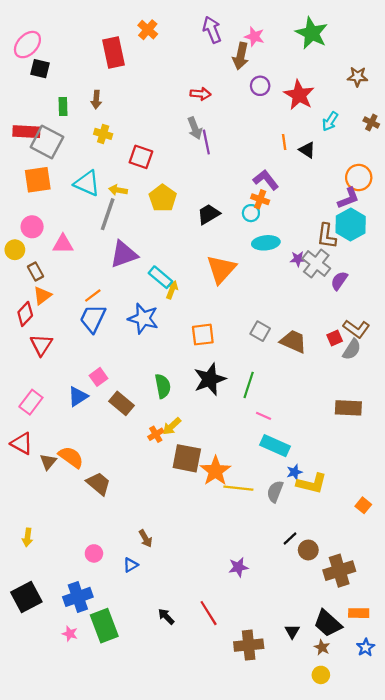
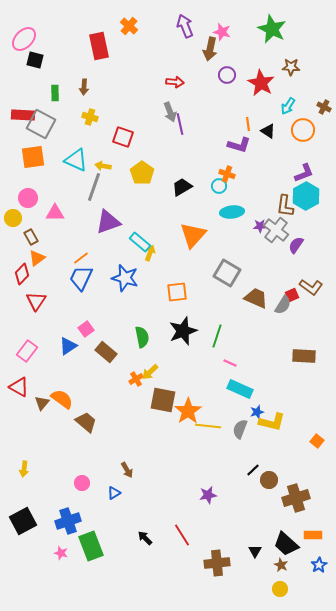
brown star: (358, 77) -> (291, 67), moved
orange circle: (359, 178) -> (303, 130), moved
purple L-shape: (266, 180) -> (239, 145), moved, turned 145
gray square: (260, 331) -> (227, 273), moved, size x1.5
gray semicircle: (352, 349) -> (283, 305), moved

